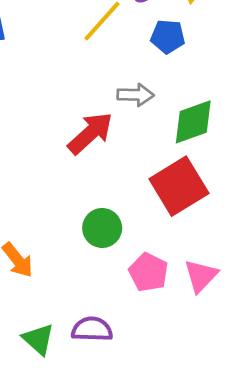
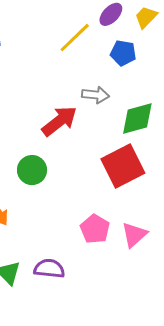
green circle: (102, 228) -> (32, 170), moved

